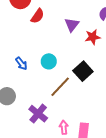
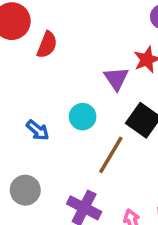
purple triangle: (72, 25) -> (116, 78), moved

